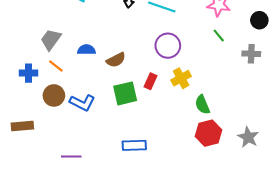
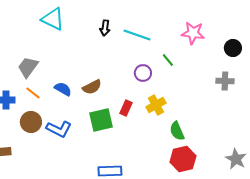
green line: (219, 35) -> (168, 60), moved
purple circle: (168, 46) -> (143, 73), size x0.7
blue semicircle: (86, 50) -> (63, 89), moved, turned 30
gray star: (248, 137) -> (236, 159), moved

